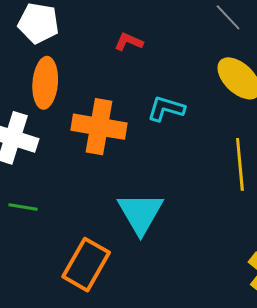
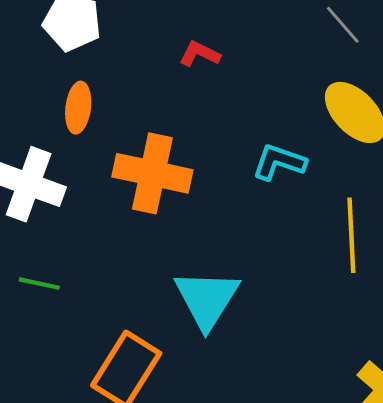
orange ellipse: (45, 83) -> (78, 108), size x0.7
cyan L-shape: (166, 109) -> (279, 162), moved

